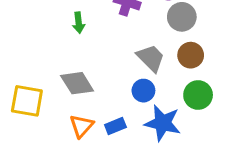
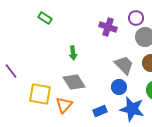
green arrow: (79, 23) -> (73, 53), moved
orange triangle: (82, 126) -> (64, 105), moved

